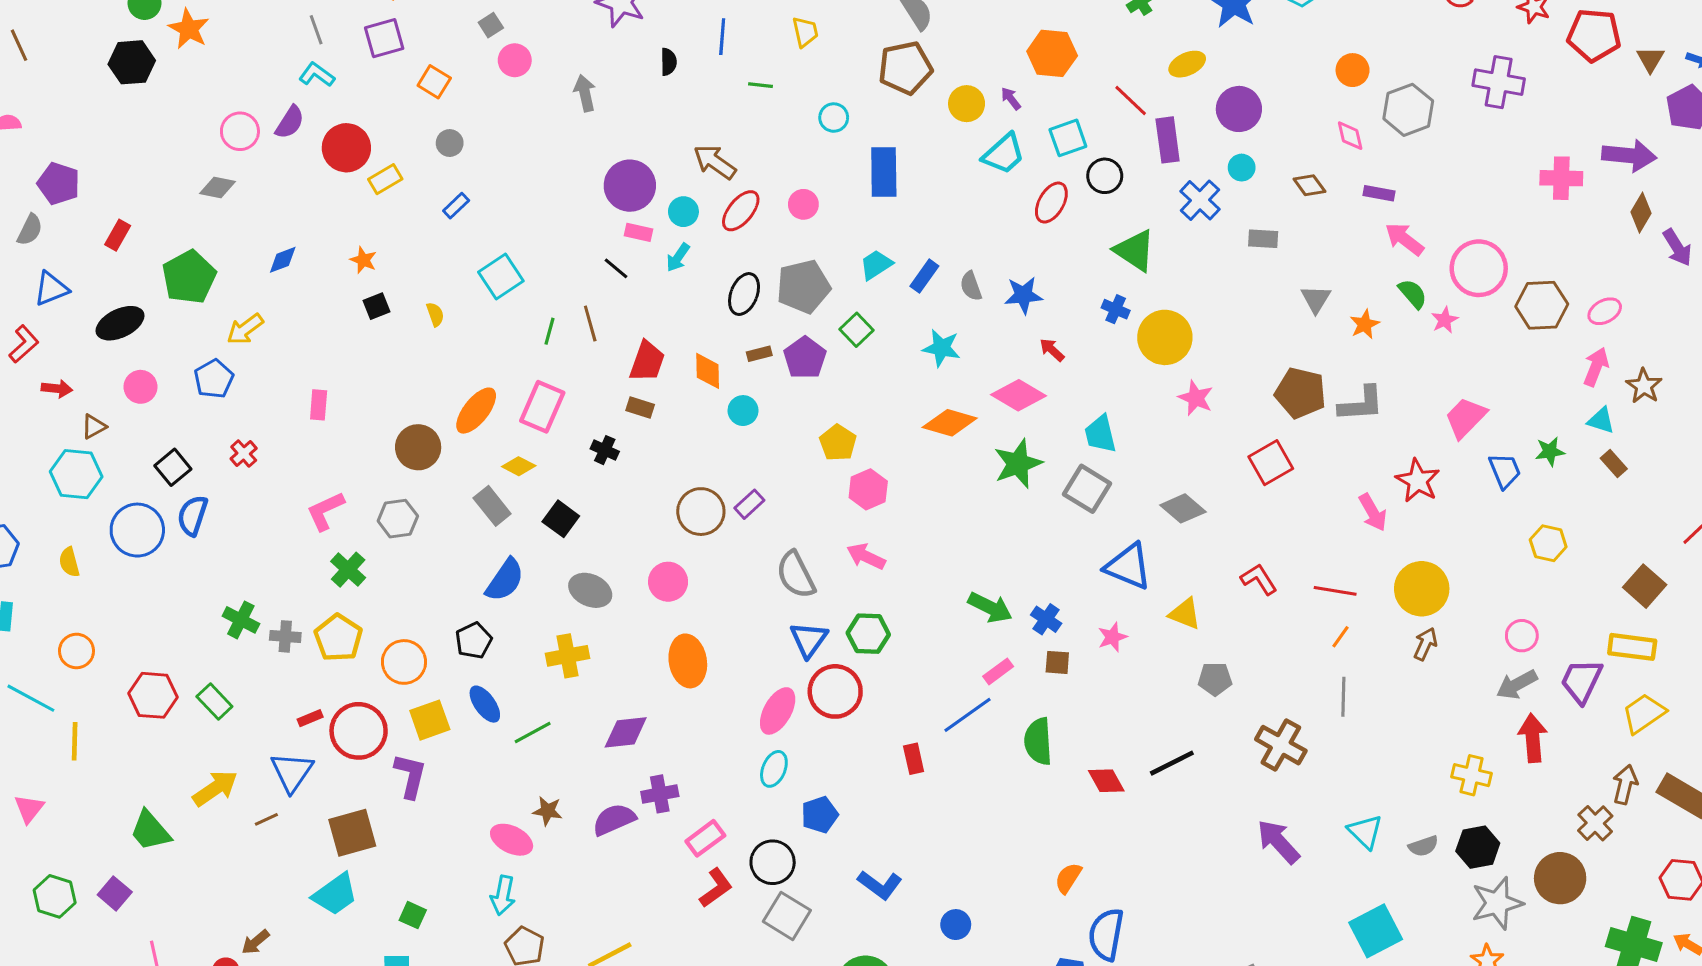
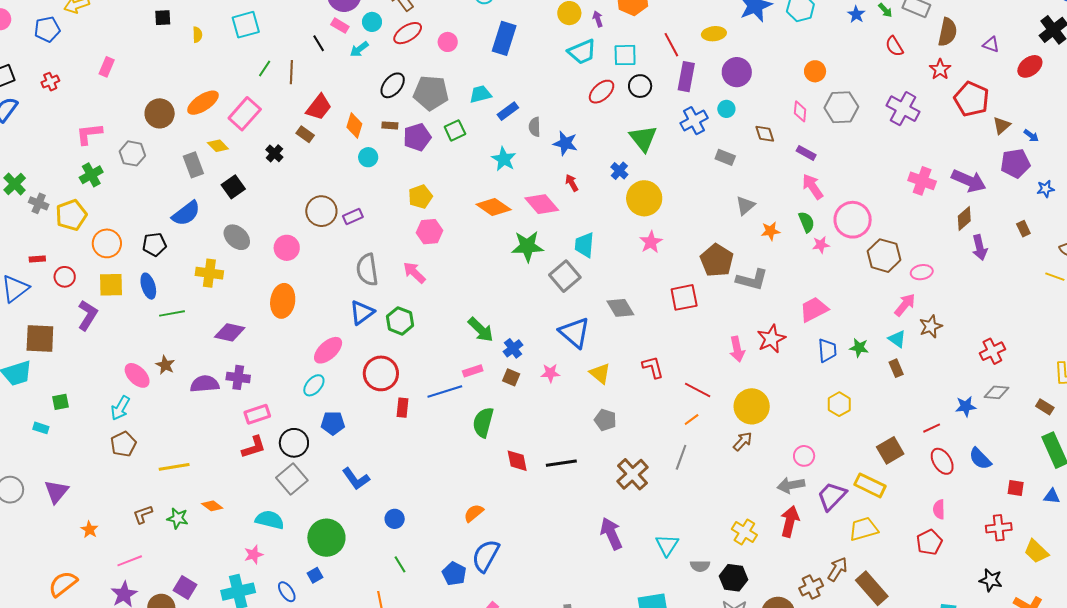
red circle: (835, 691) -> (381, 373), moved
red circle: (359, 731) -> (65, 277), size x0.6
green square: (413, 915) -> (61, 402), turned 36

